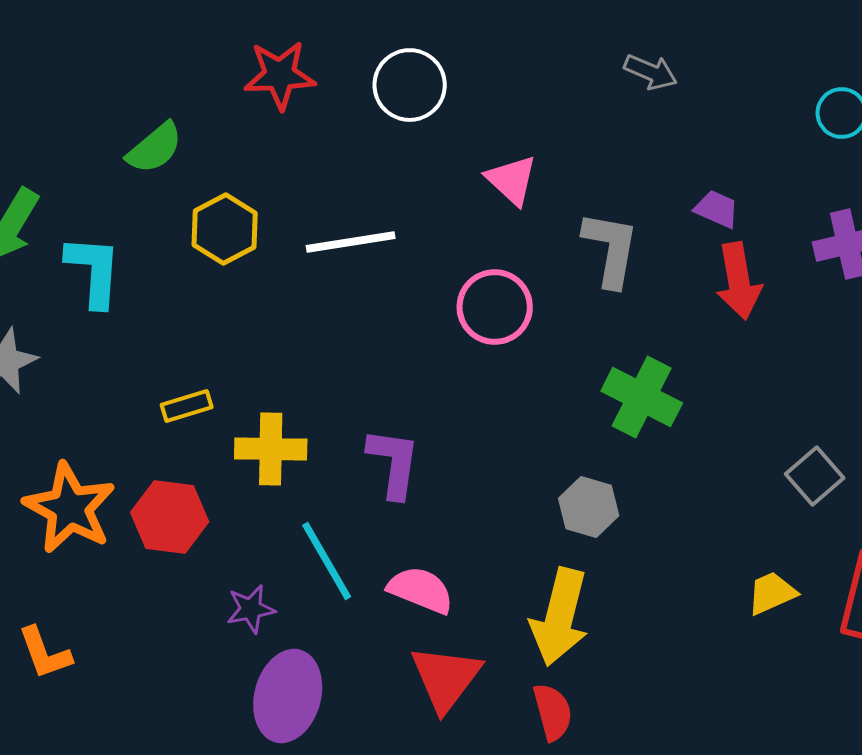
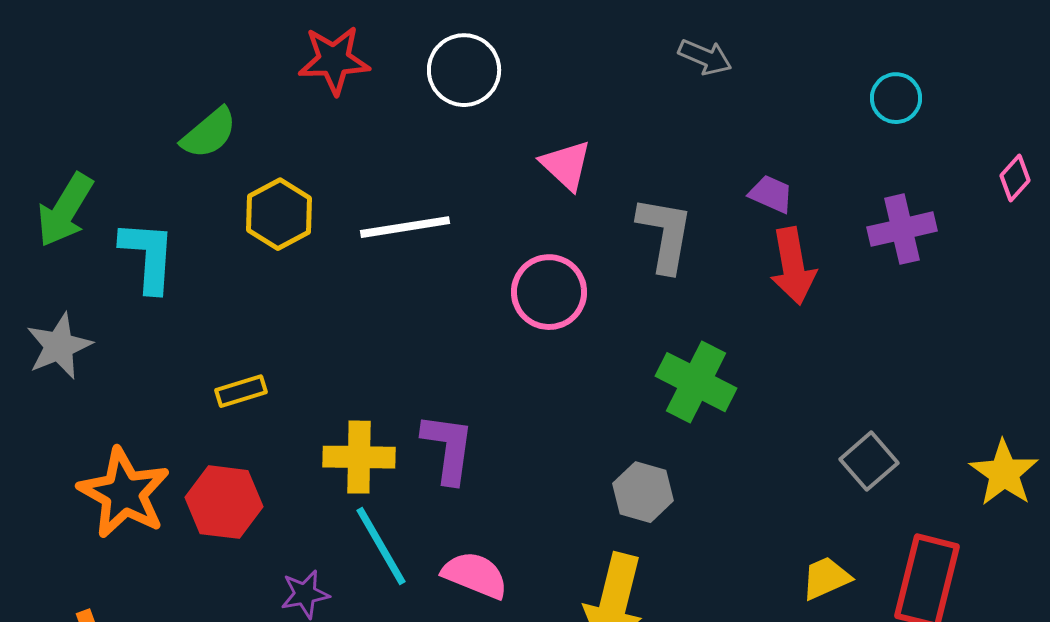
yellow cross: (271, 449) -> (359, 457), moved

